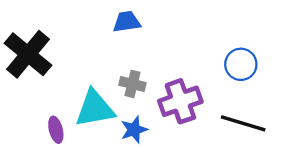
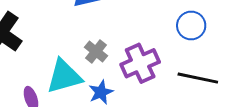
gray cross: (132, 84) -> (96, 52), turned 30

